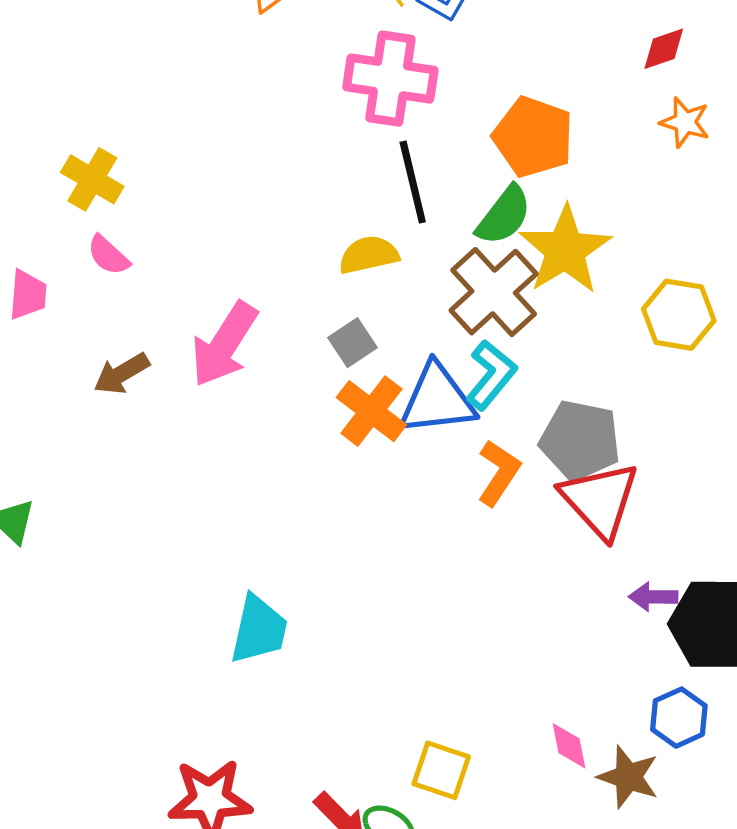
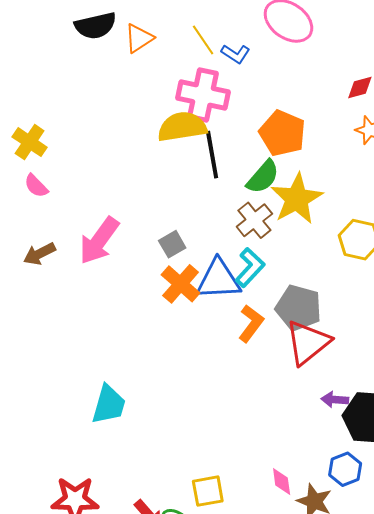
yellow semicircle: (369, 255) -> (182, 127), moved, size x1.4
brown cross: (494, 292) -> (254, 220), size x0.7
red triangle: (600, 500) -> (308, 342), turned 30
yellow square: (441, 770) -> (208, 491), turned -32

